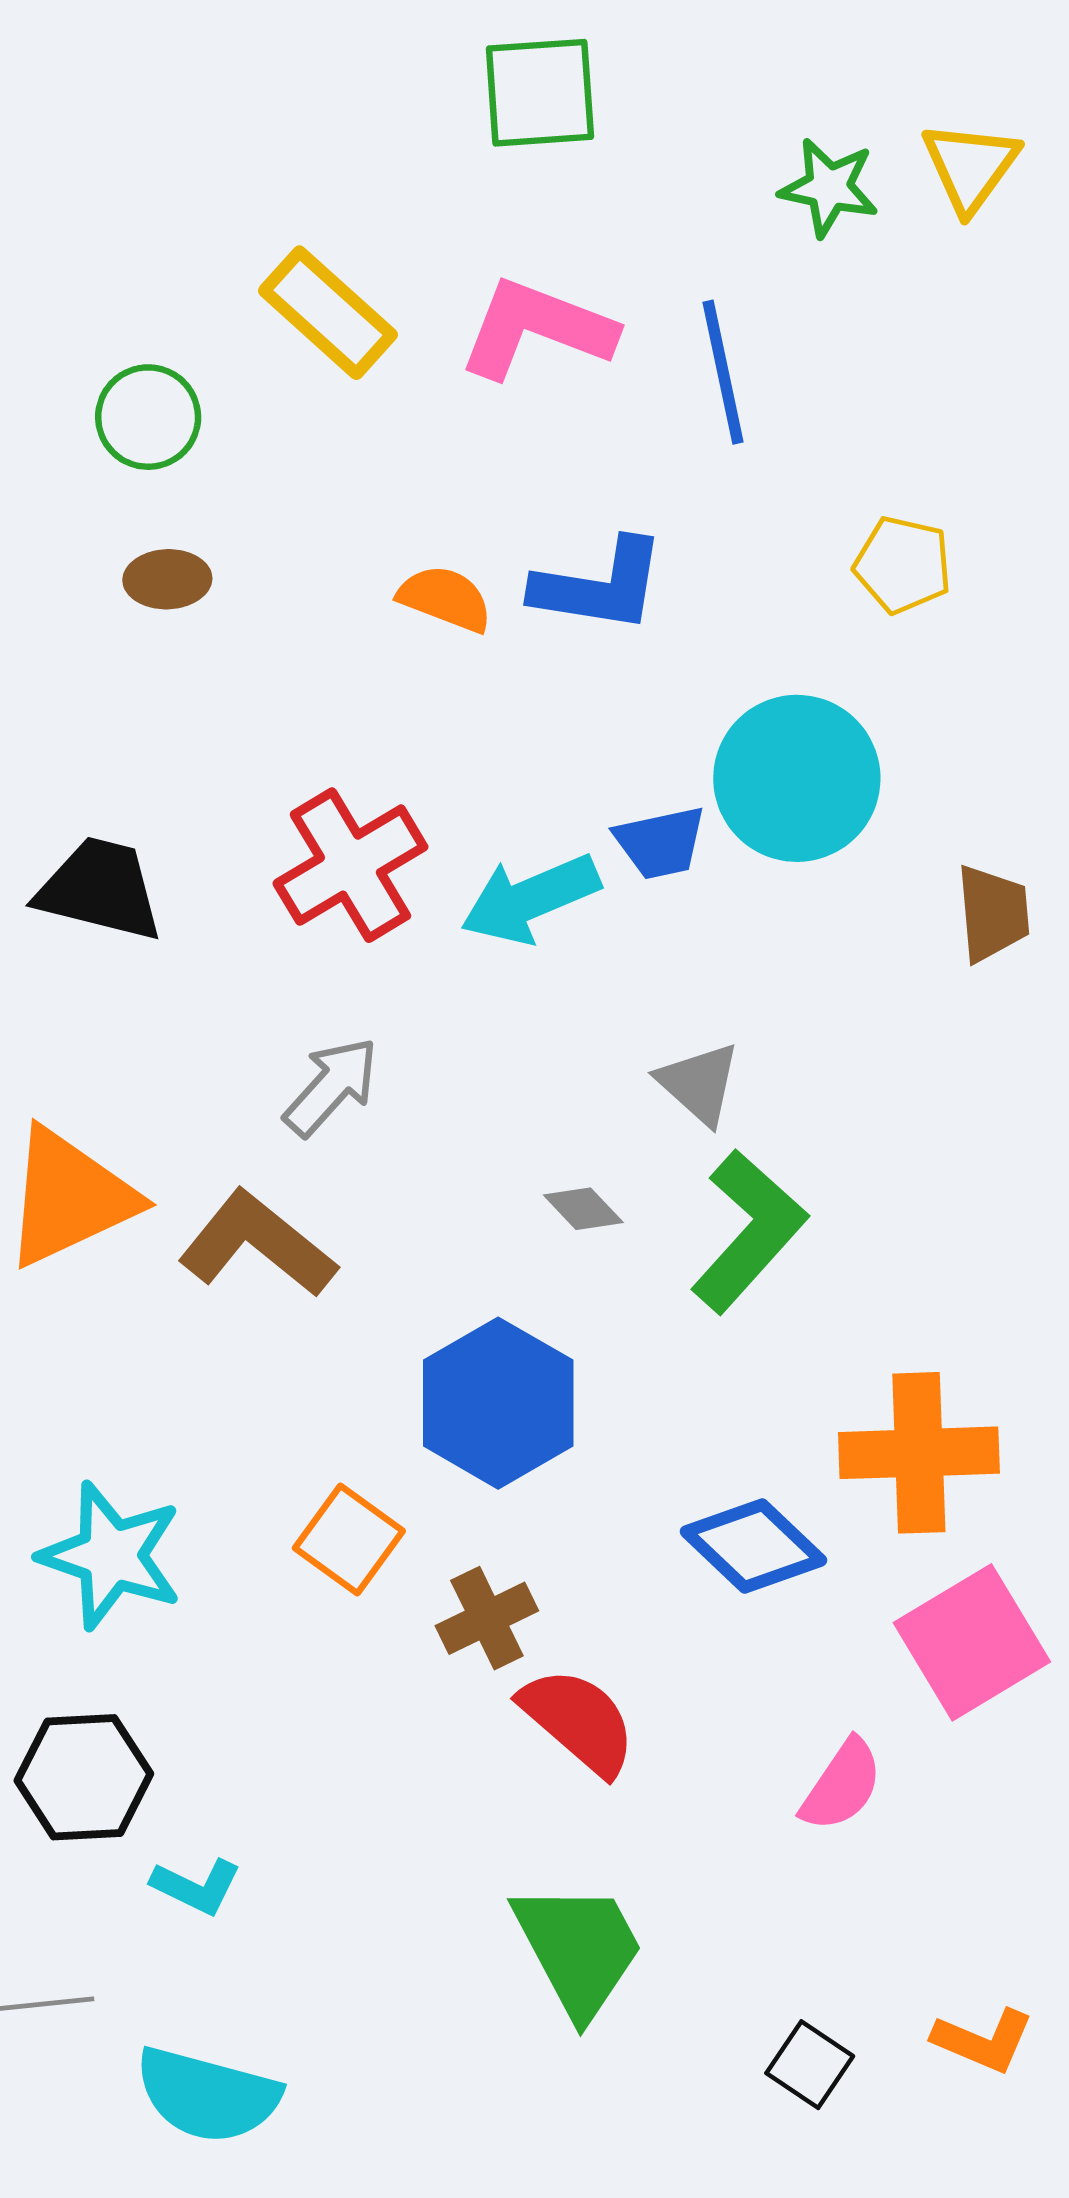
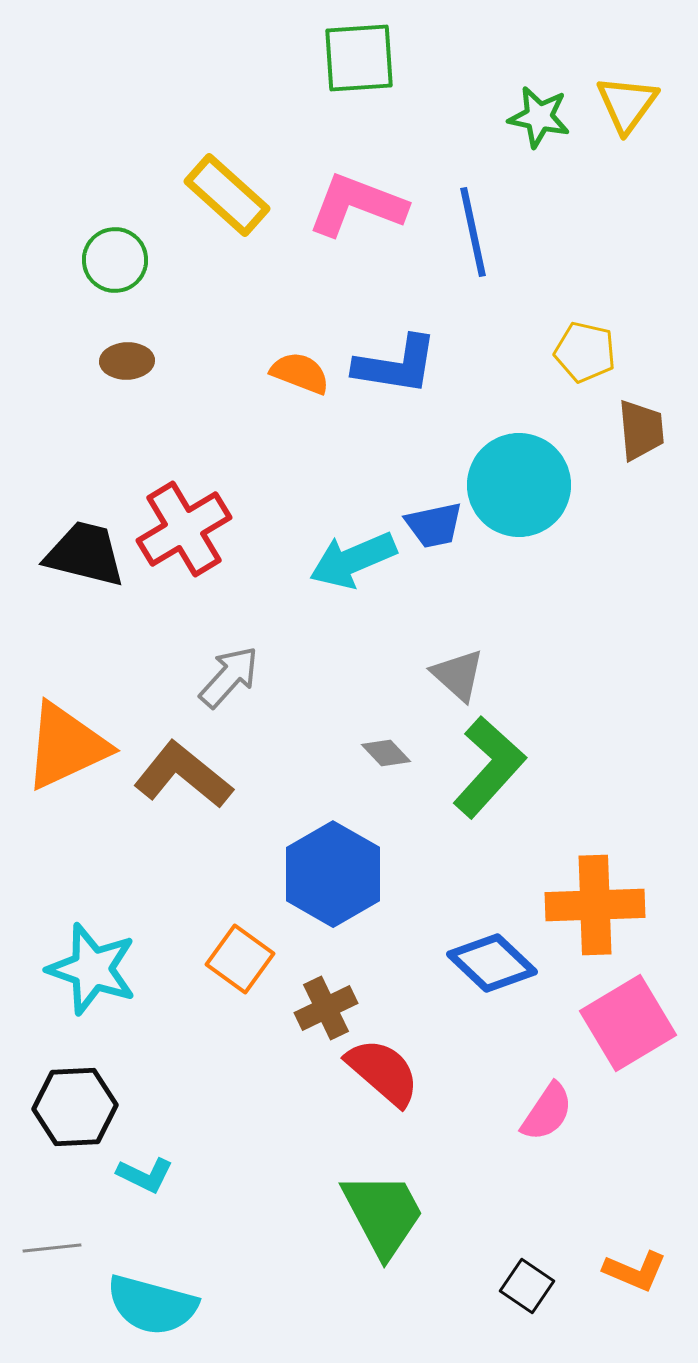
red cross: (350, 865) -> (184, 529), moved
brown trapezoid: (993, 913) -> (641, 430), moved

